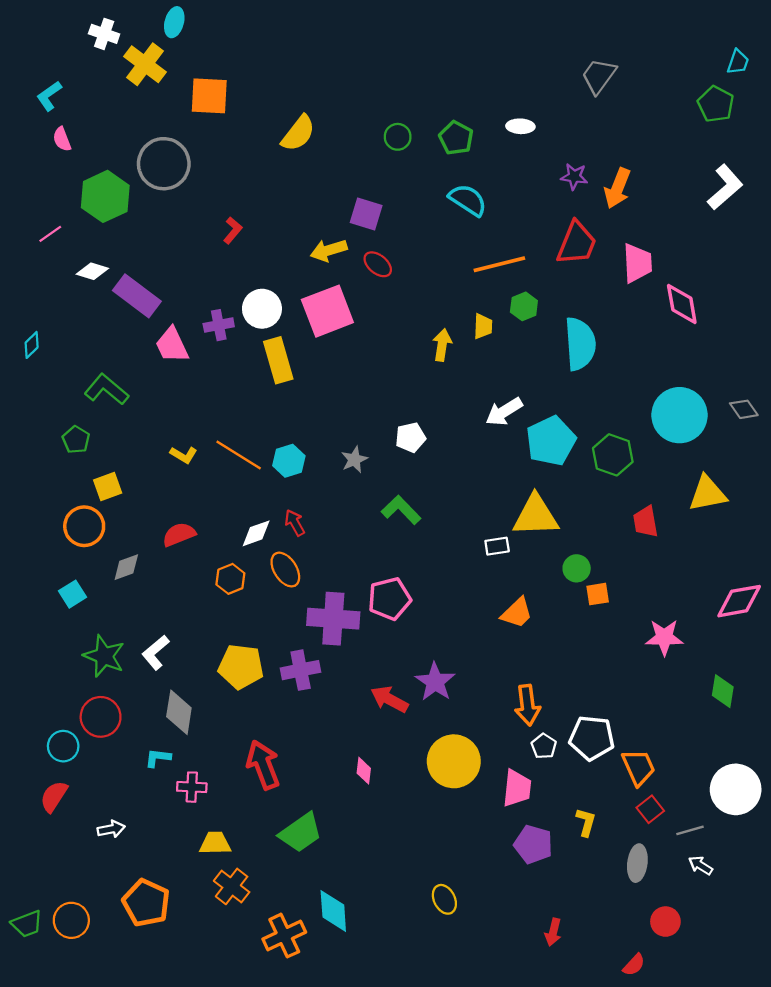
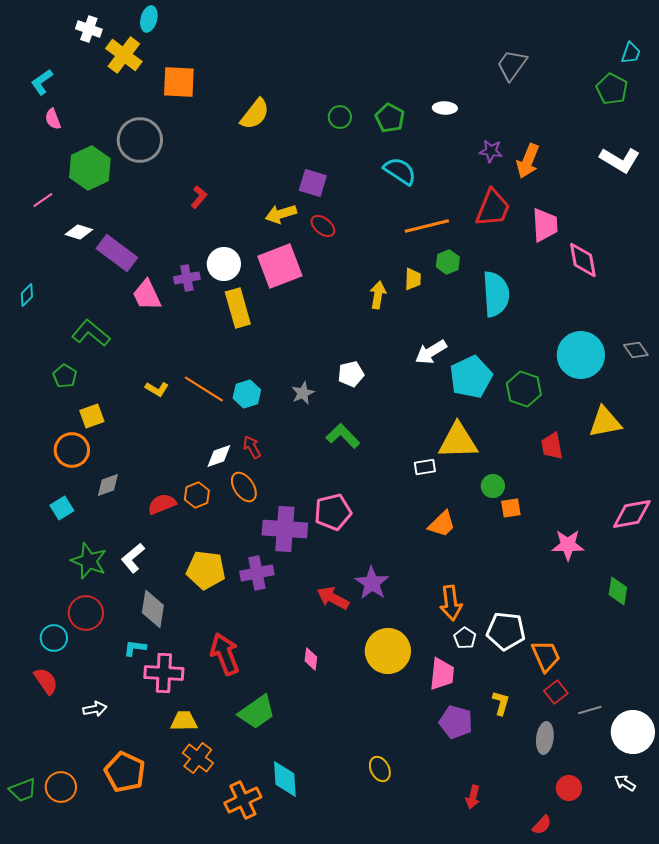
white L-shape: (725, 187) -> (620, 160), turned 72
red semicircle: (179, 534) -> (162, 504), moved
pink cross: (192, 787) -> (164, 673), size x1.5
white circle: (736, 789) -> (633, 732), moved
red semicircle: (54, 796) -> (46, 681), turned 112
white arrow: (701, 865) -> (625, 783), moved

